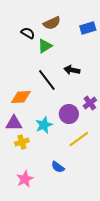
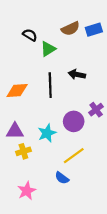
brown semicircle: (52, 23) -> (70, 29), moved
black line: (47, 80) -> (50, 85), turned 35
orange diamond: (21, 97) -> (17, 90), moved
yellow line: (79, 139) -> (74, 156), moved

